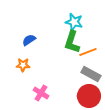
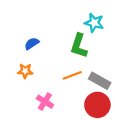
cyan star: (74, 22) -> (94, 23), moved
orange line: (88, 52) -> (72, 75), moved

